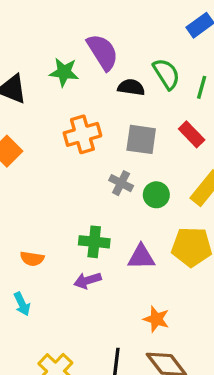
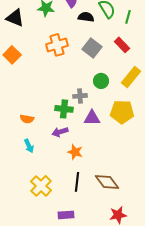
gray square: (141, 139) -> (92, 48), turned 30
gray cross: (121, 183) -> (80, 96), moved, turned -32
cyan arrow: (22, 304) -> (29, 146), moved
orange star: (156, 319) -> (75, 152), moved

